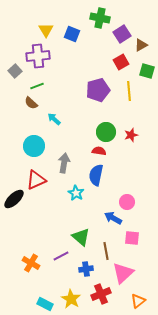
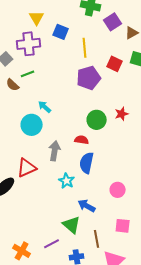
blue square: (72, 34) -> (61, 32), moved
red square: (121, 62) -> (115, 64), moved, turned -35
yellow line: (129, 91) -> (85, 48), moved
brown semicircle: (31, 103) -> (13, 85), moved
red star: (131, 135) -> (122, 114), moved
cyan circle: (34, 146) -> (32, 125), moved
red semicircle: (99, 151) -> (82, 140), moved
blue arrow: (113, 218) -> (87, 206), moved

